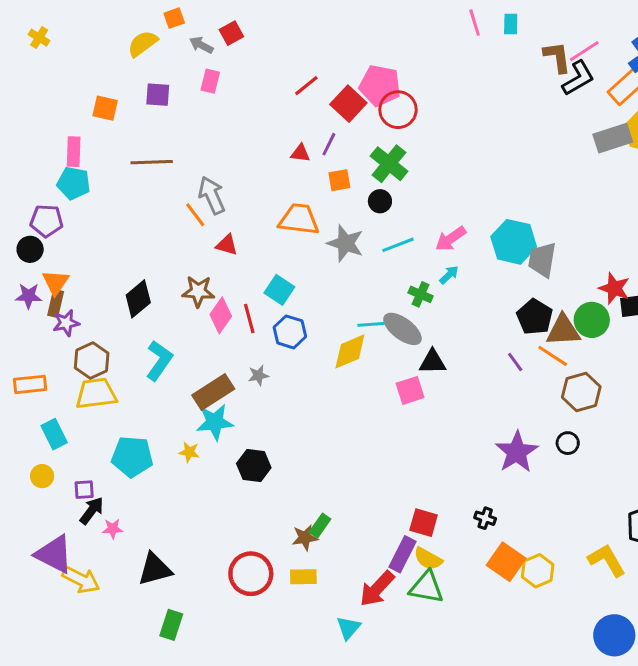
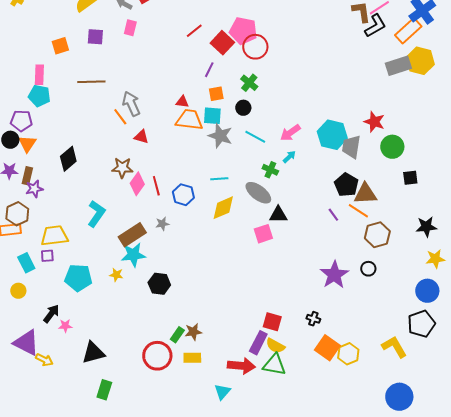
orange square: (105, 108) -> (60, 46), turned -30
red triangle: (300, 153) -> (182, 102), moved
green cross: (389, 164) -> (249, 83), size x0.7
cyan line: (398, 245) -> (255, 137), turned 50
orange triangle: (56, 282) -> (27, 144), moved
red star: (614, 288) -> (374, 122), moved
cyan square: (279, 290) -> (212, 116), moved, turned -30
black diamond: (138, 299) -> (68, 159), moved
green circle: (592, 320) -> (392, 147), moved
cyan line: (371, 324) -> (219, 179), moved
brown hexagon: (92, 360) -> (17, 214), moved
purple square: (84, 490) -> (47, 256), moved
green rectangle: (320, 526) -> (177, 335), moved
yellow arrow: (81, 580) -> (44, 360), size x0.7
red arrow: (377, 589) -> (241, 366), turned -128

